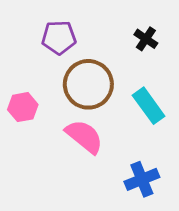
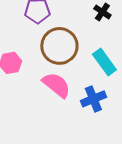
blue cross: (142, 179) -> (93, 99), moved

